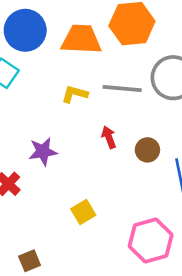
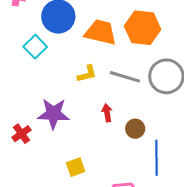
yellow L-shape: (75, 94) -> (87, 74), turned 140
purple star: (43, 151) -> (53, 114), size x1.4

